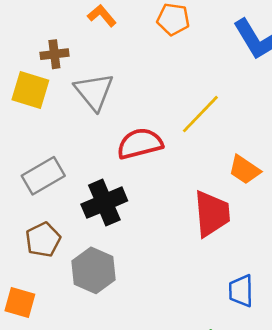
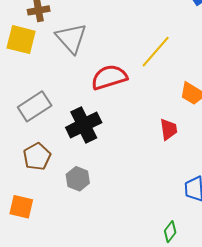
red trapezoid: (212, 214) -> (169, 129), size x0.6
gray hexagon: (93, 270) -> (78, 179), size x0.7

